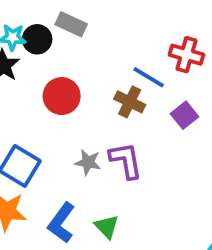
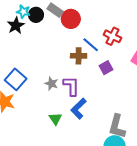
red circle: (62, 96) -> (71, 19), moved
brown cross: (130, 102) -> (79, 56), turned -35
blue L-shape: (61, 223) -> (79, 109), moved

